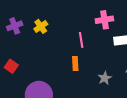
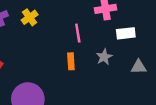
gray star: (105, 78) -> (104, 57), moved

